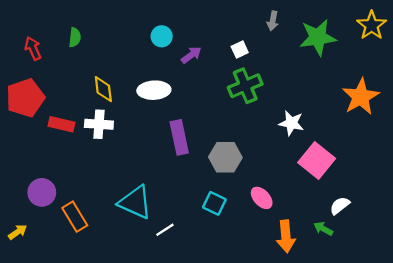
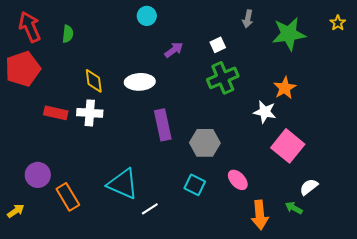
yellow star: (372, 25) -> (338, 23), size x0.6
cyan circle: (162, 36) -> (147, 16), moved
red arrow: (33, 48) -> (30, 27), moved, size x1.4
orange star: (361, 97) -> (285, 88), moved, size x0.7
red pentagon: (25, 98) -> (23, 69), moved

